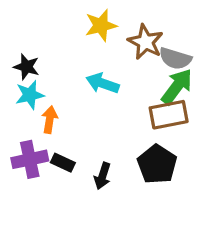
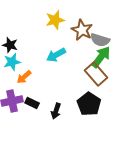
cyan arrow: (102, 83) -> (56, 55), turned -48
brown rectangle: (169, 115) -> (96, 74), turned 60
orange arrow: (50, 120) -> (24, 77), turned -140

